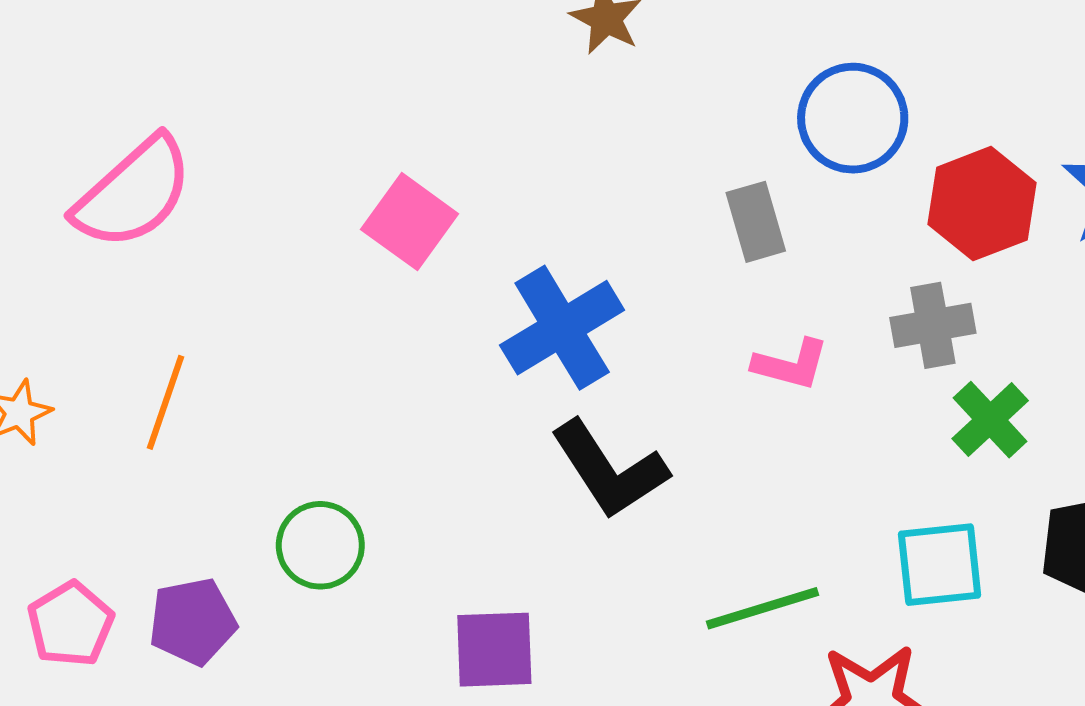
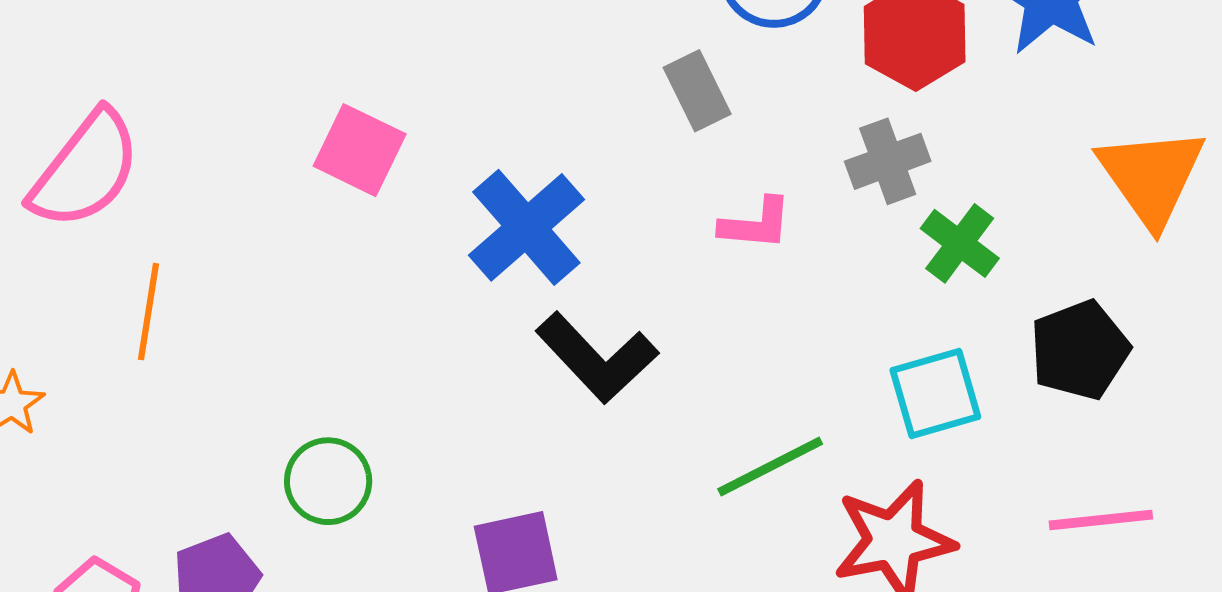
orange line: (166, 402) -> (149, 312), moved

